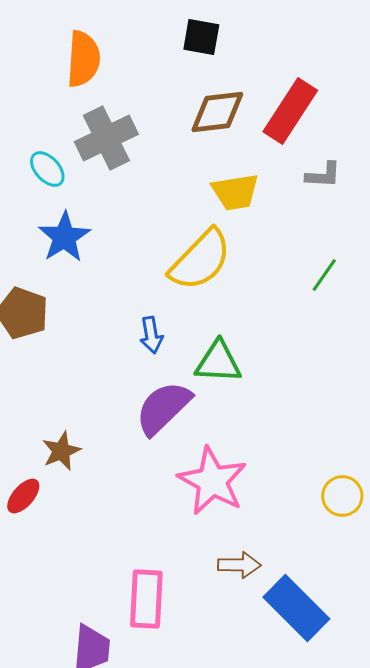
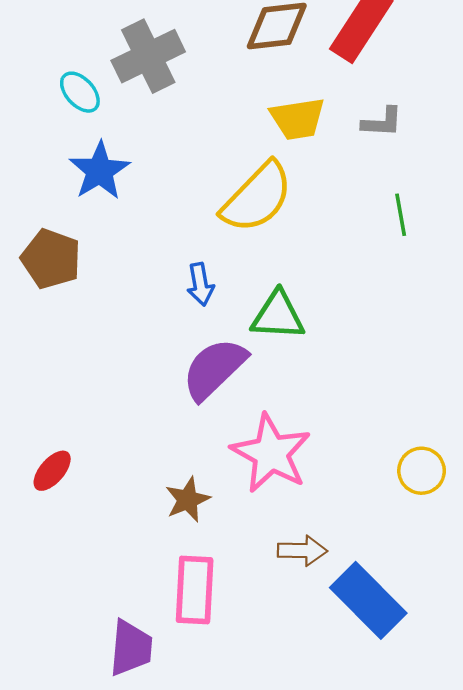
gray L-shape: (323, 175) -> (382, 122), moved
green line: (324, 275) -> (401, 215), turned -45
brown star: (61, 451) -> (188, 500), moved

